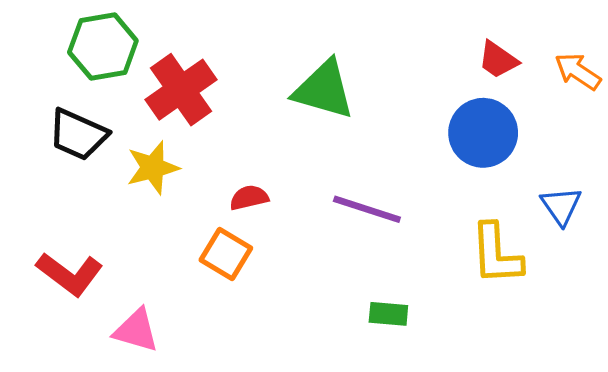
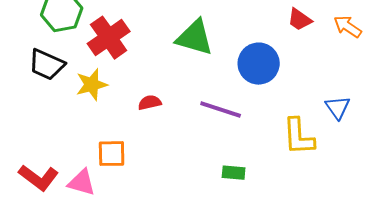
blue circle: (483, 133) -> (259, 64), moved
orange square: (226, 254) -> (112, 154), moved, turned -32
red L-shape: (70, 274) -> (39, 178), moved

